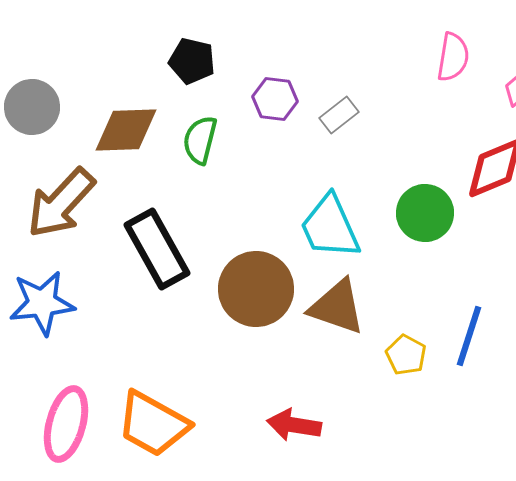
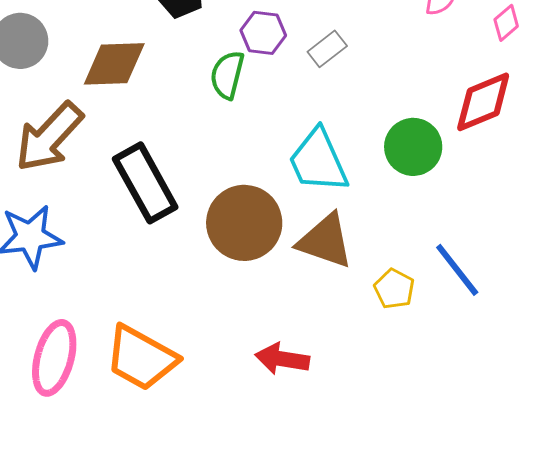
green semicircle: (200, 140) -> (227, 75), moved
blue line: (469, 336) -> (457, 270), turned -56

